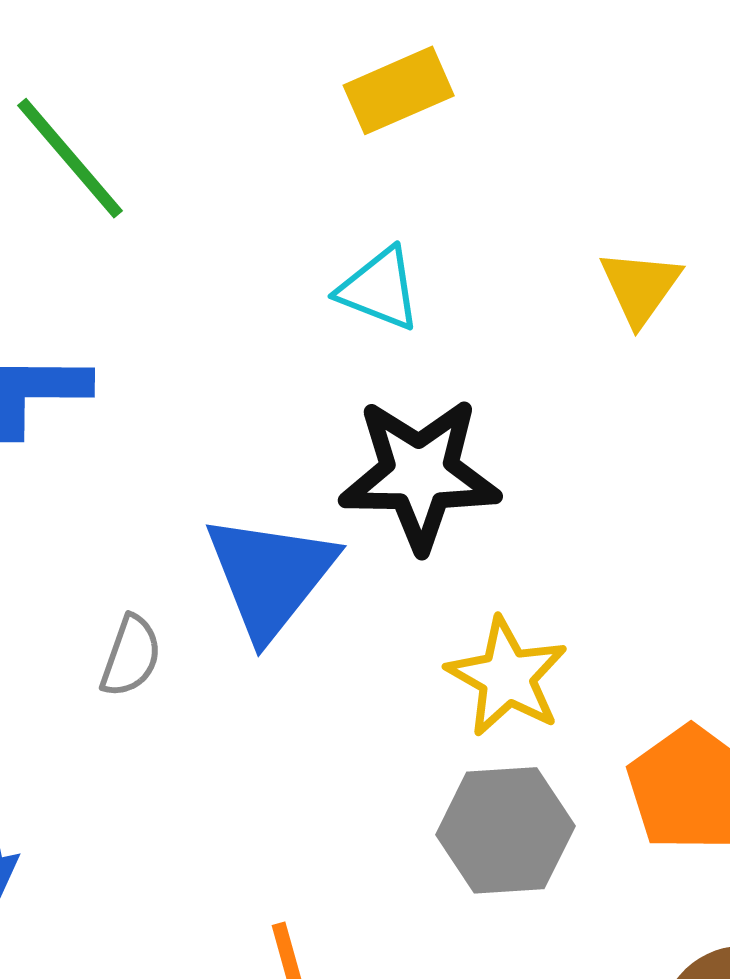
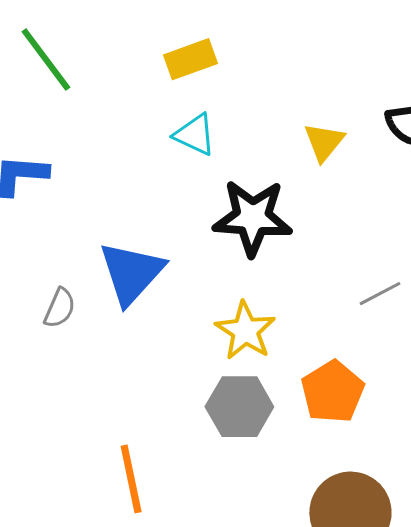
yellow rectangle: (399, 90) -> (191, 59), moved
black star: (420, 474) -> (253, 218), moved

